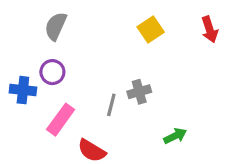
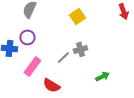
yellow square: (151, 29) -> (77, 16), moved
gray line: (111, 105) -> (63, 57), turned 32

